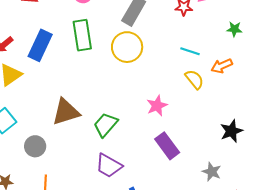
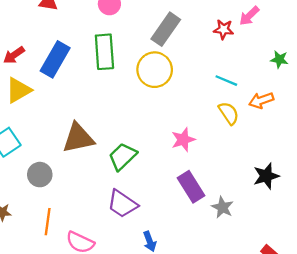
gray star: (212, 172) -> (222, 207), moved

